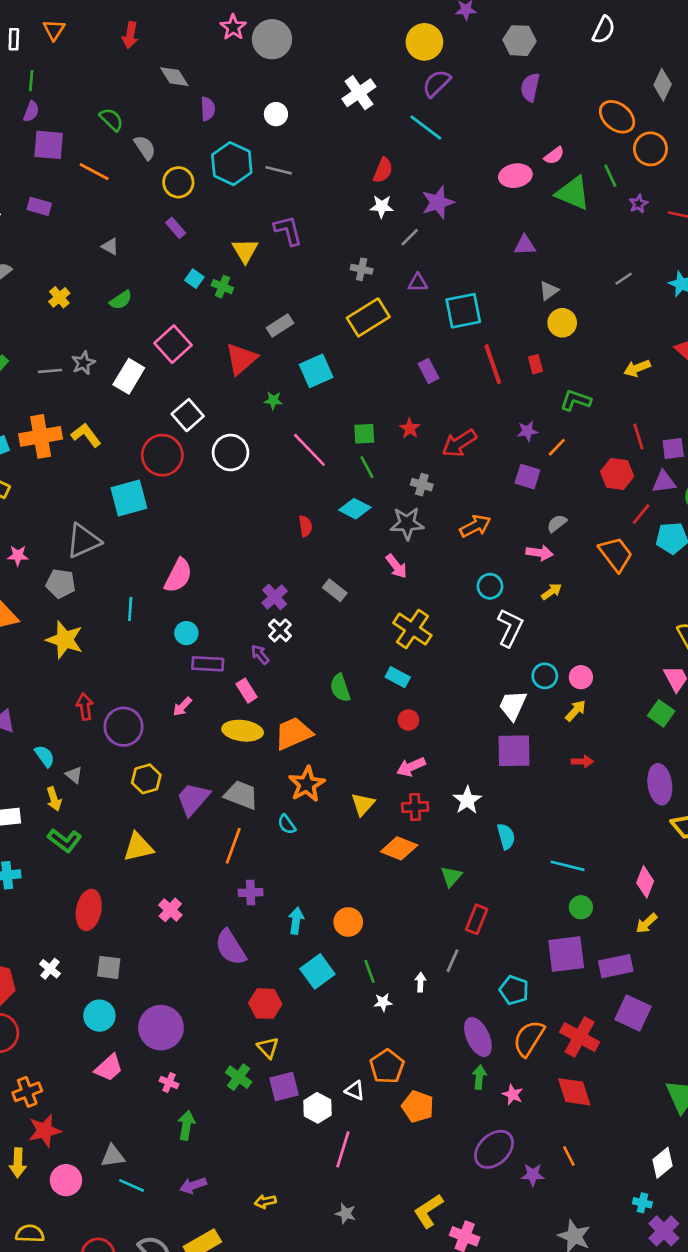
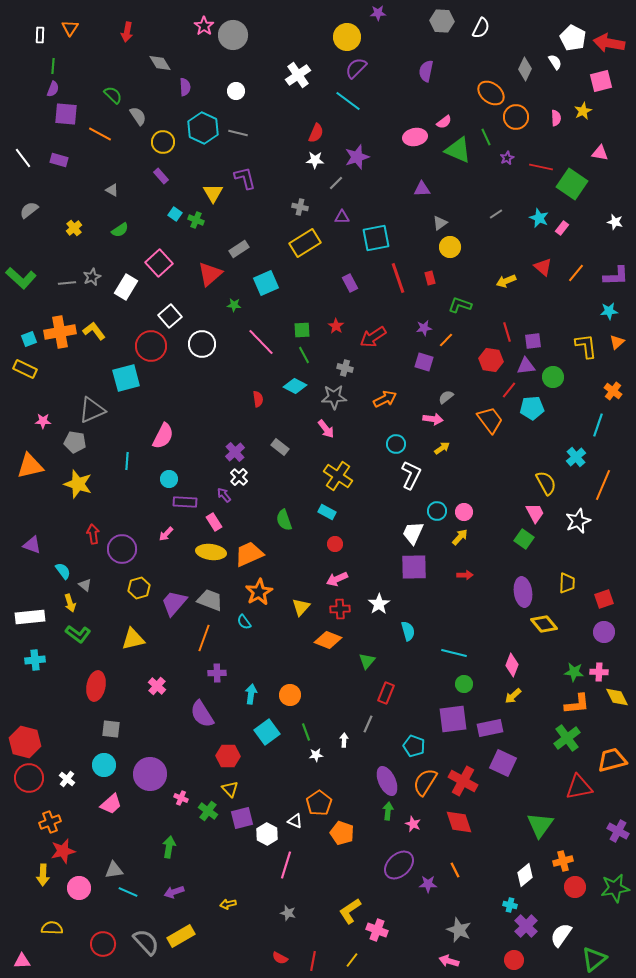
gray hexagon: (519, 41) -> (442, 21), moved
white cross: (50, 969) -> (67, 779), moved
pink cross: (169, 1082) -> (181, 798), moved

